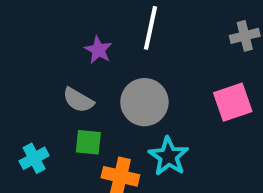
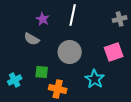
purple star: (98, 50) -> (43, 19), moved
gray semicircle: (78, 100) -> (32, 39), moved
cyan star: (169, 156) -> (95, 79), moved

